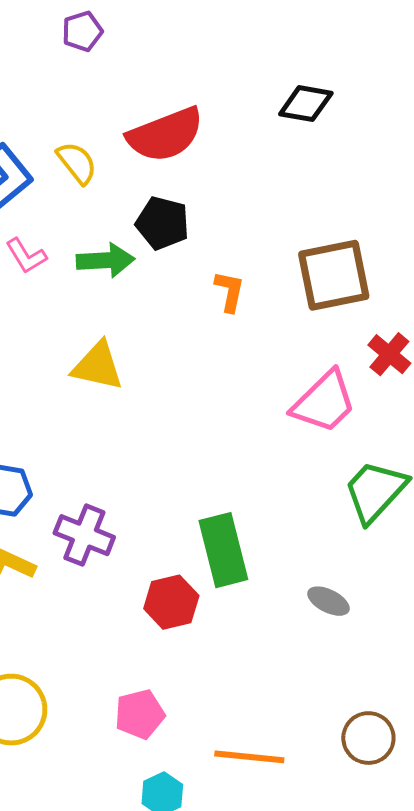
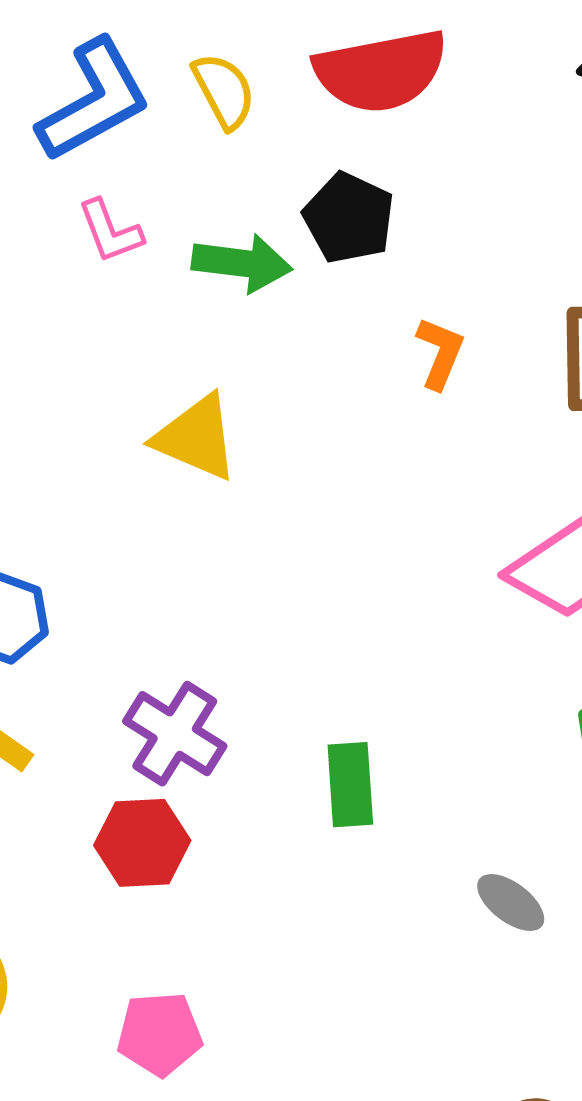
purple cross: (84, 535) -> (175, 734), moved
green rectangle: (223, 550) -> (350, 785), size x0.7
red hexagon: (171, 602) -> (142, 843), moved

